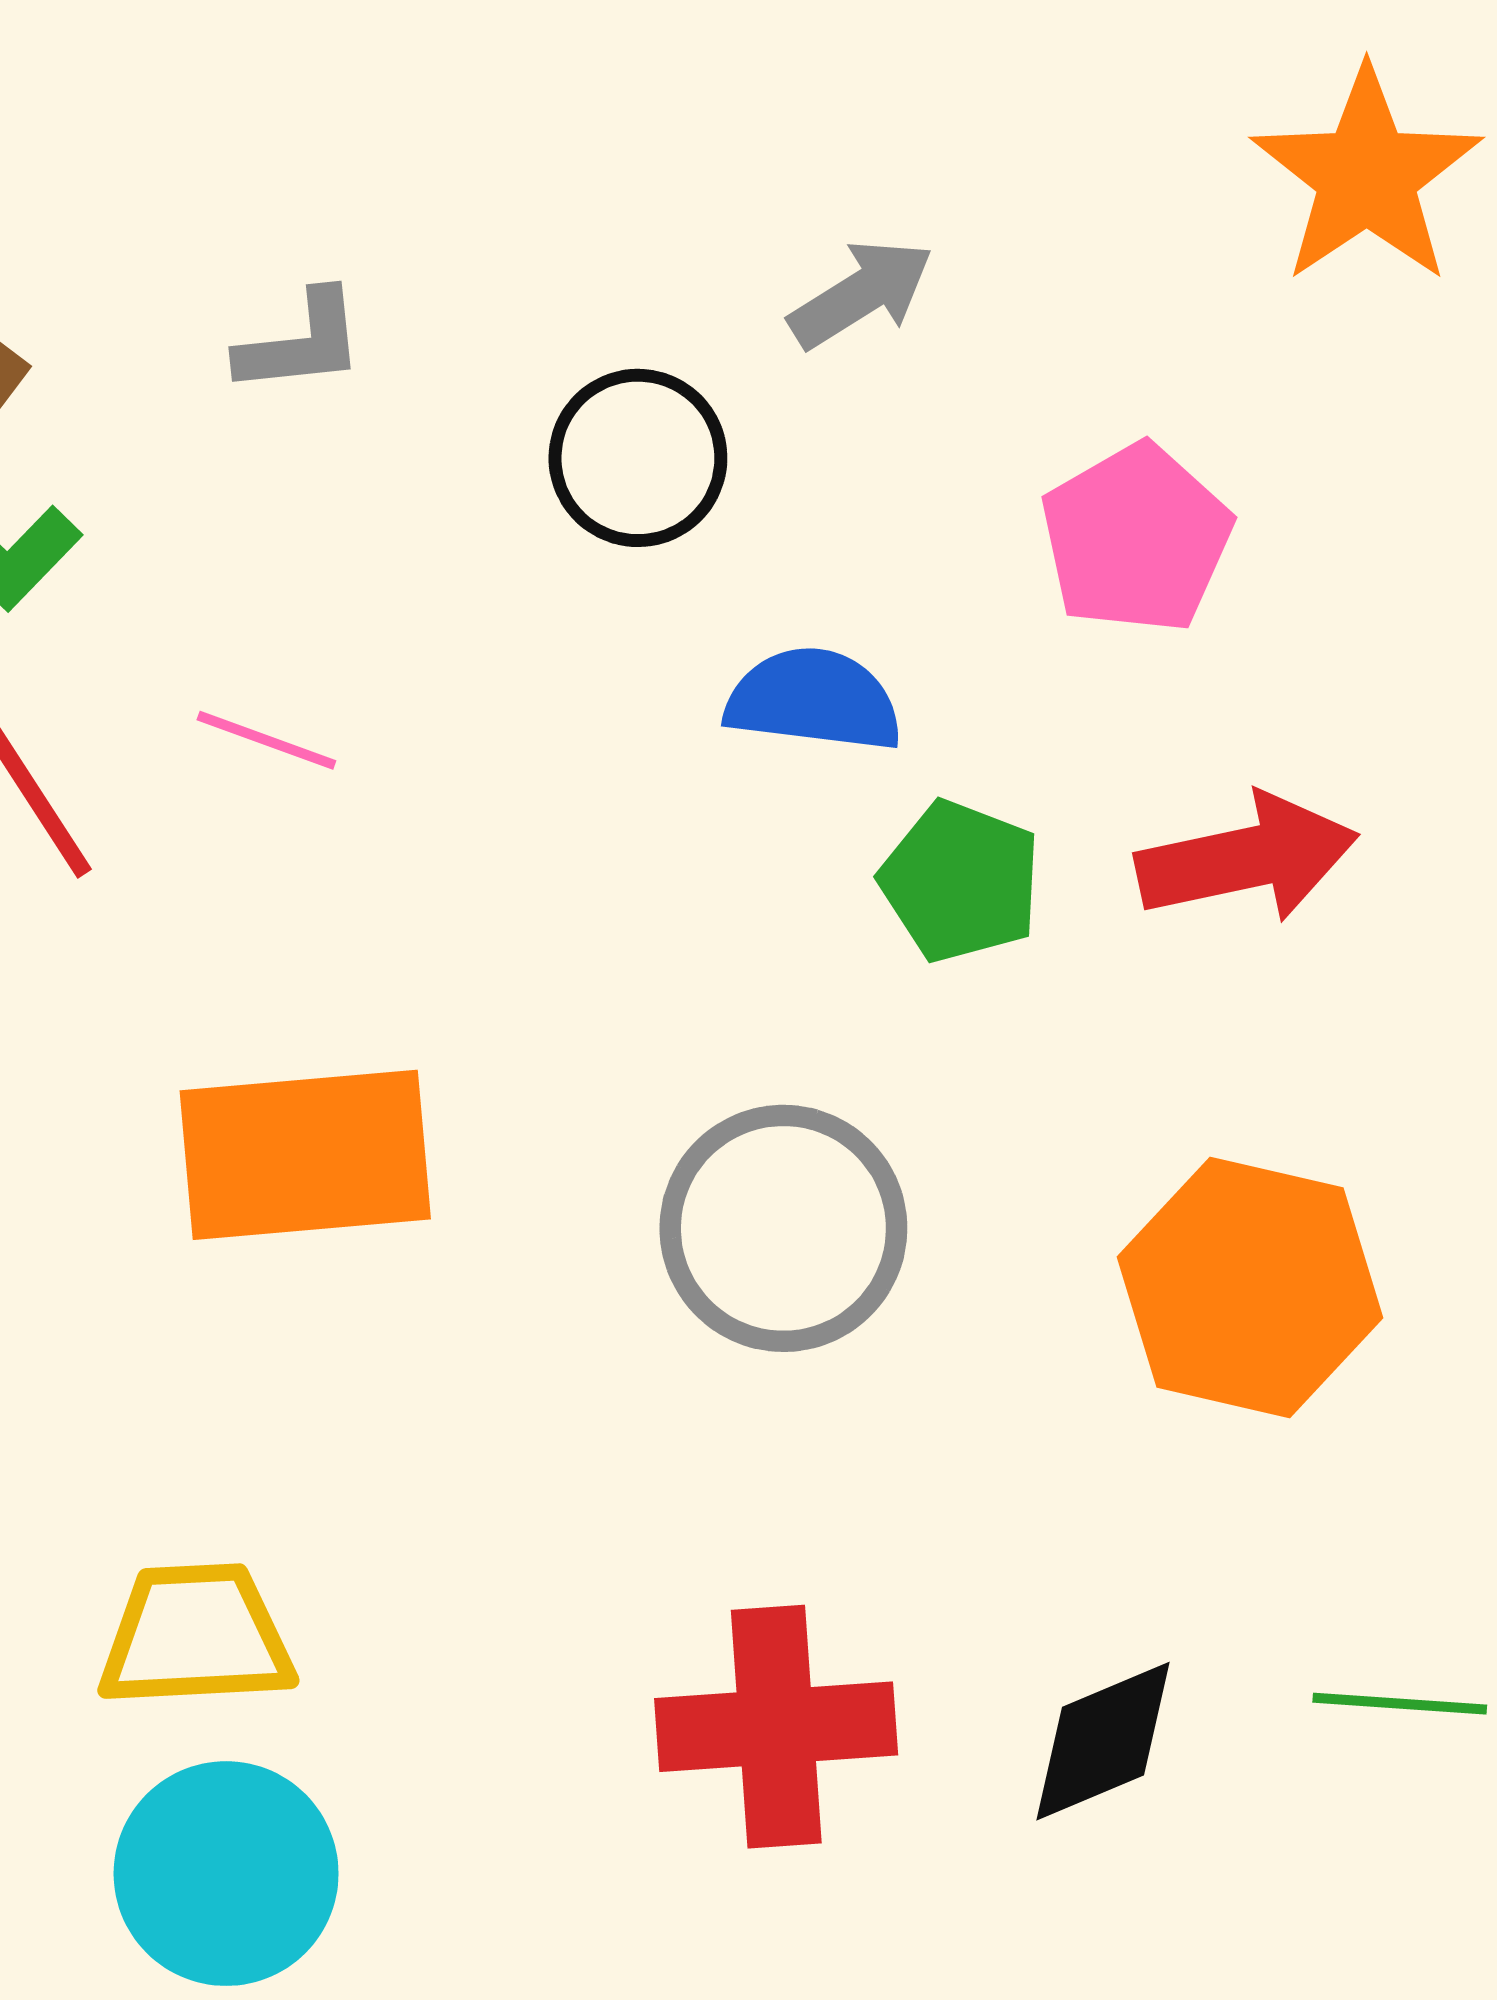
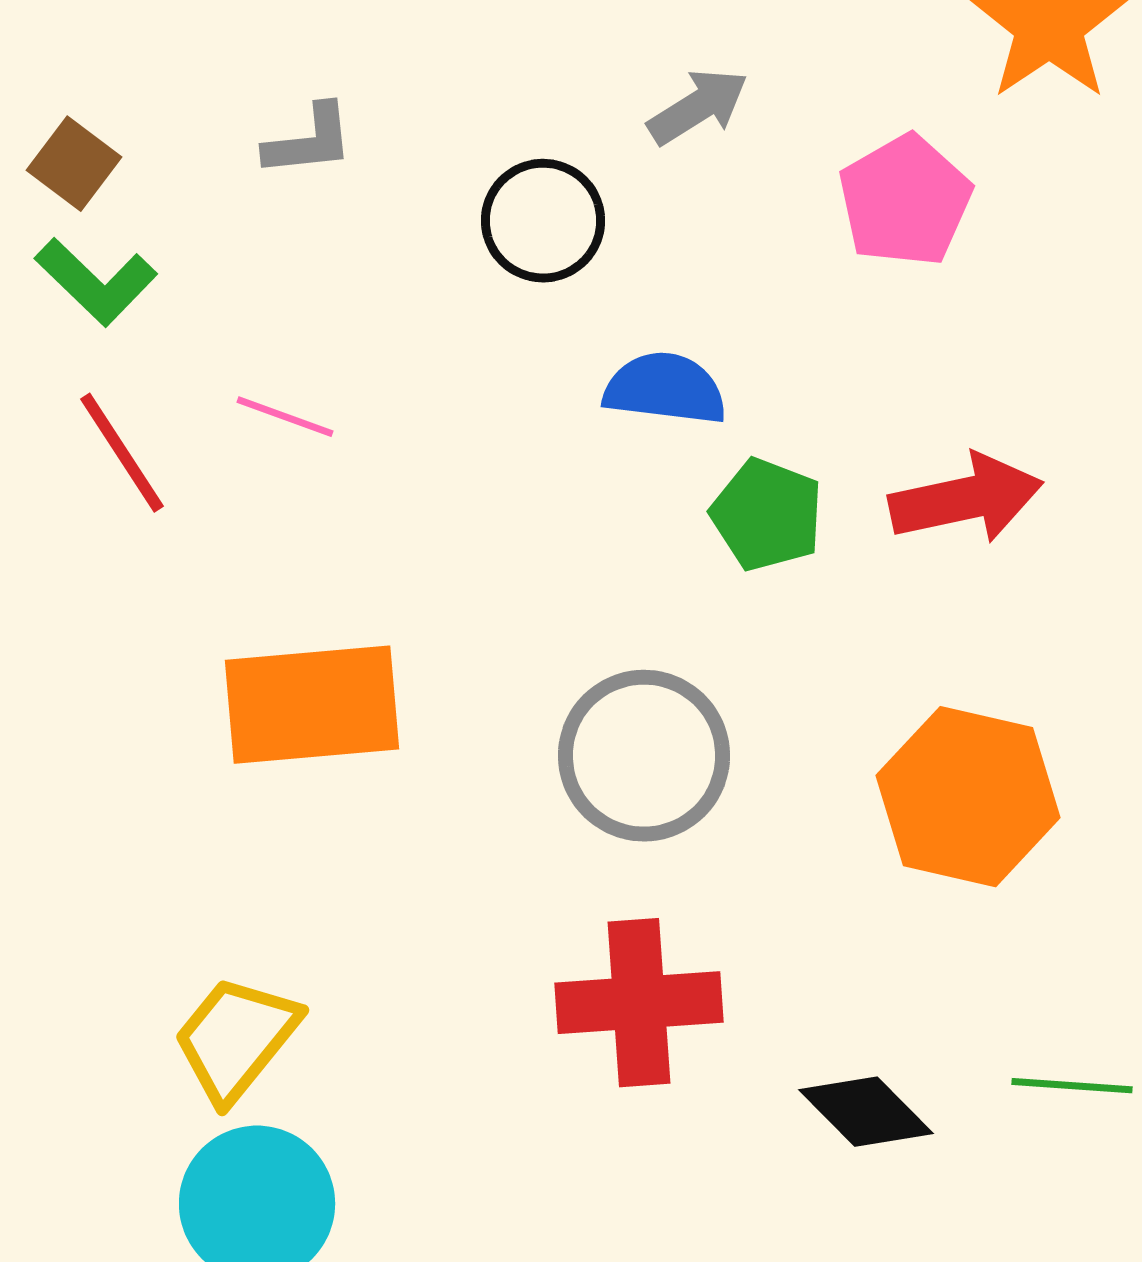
pink pentagon: (1136, 539) -> (905, 201), moved
yellow trapezoid: (196, 1636) -> (236, 1039), turned -48
red cross: (776, 1727) -> (639, 1003), moved
black diamond: (1103, 1741) -> (866, 1112), turned 68

